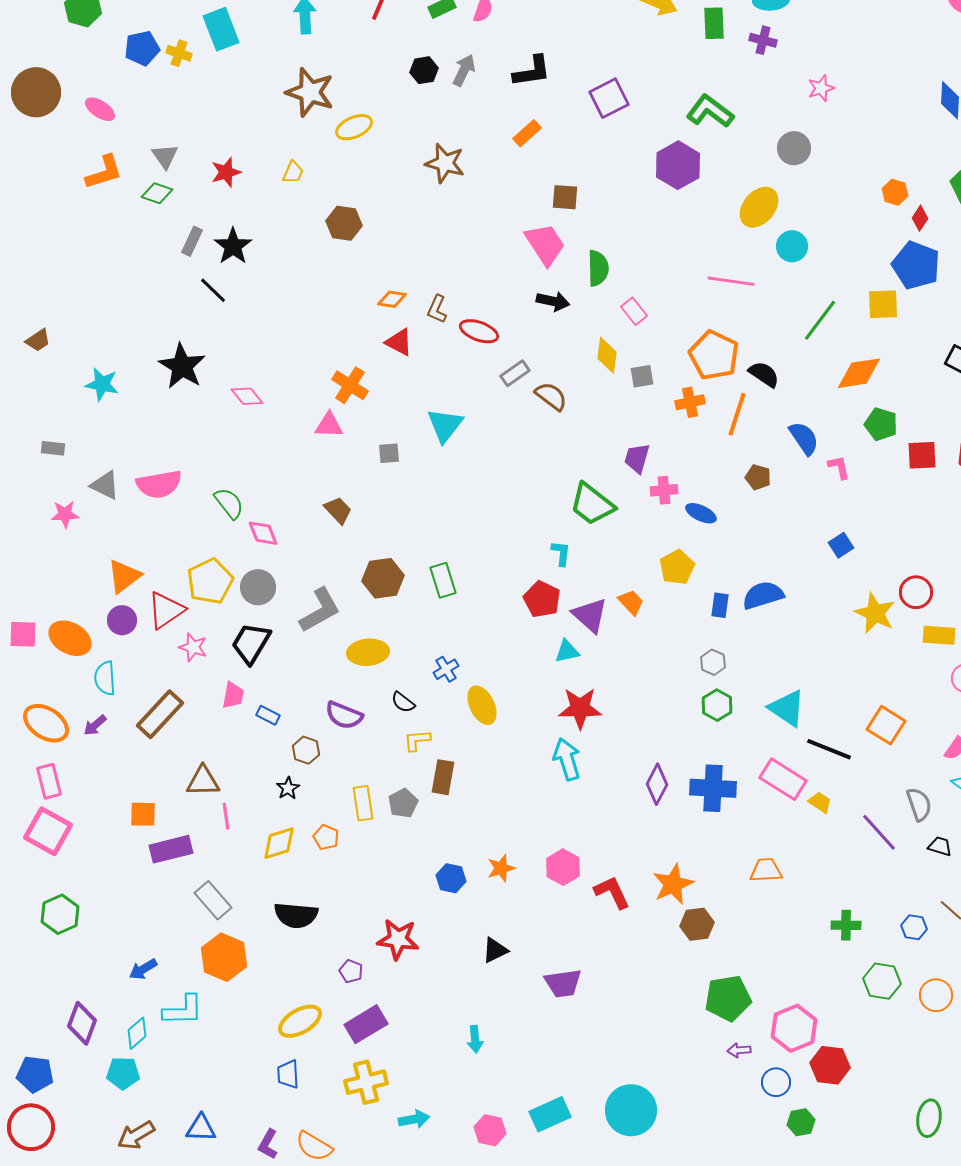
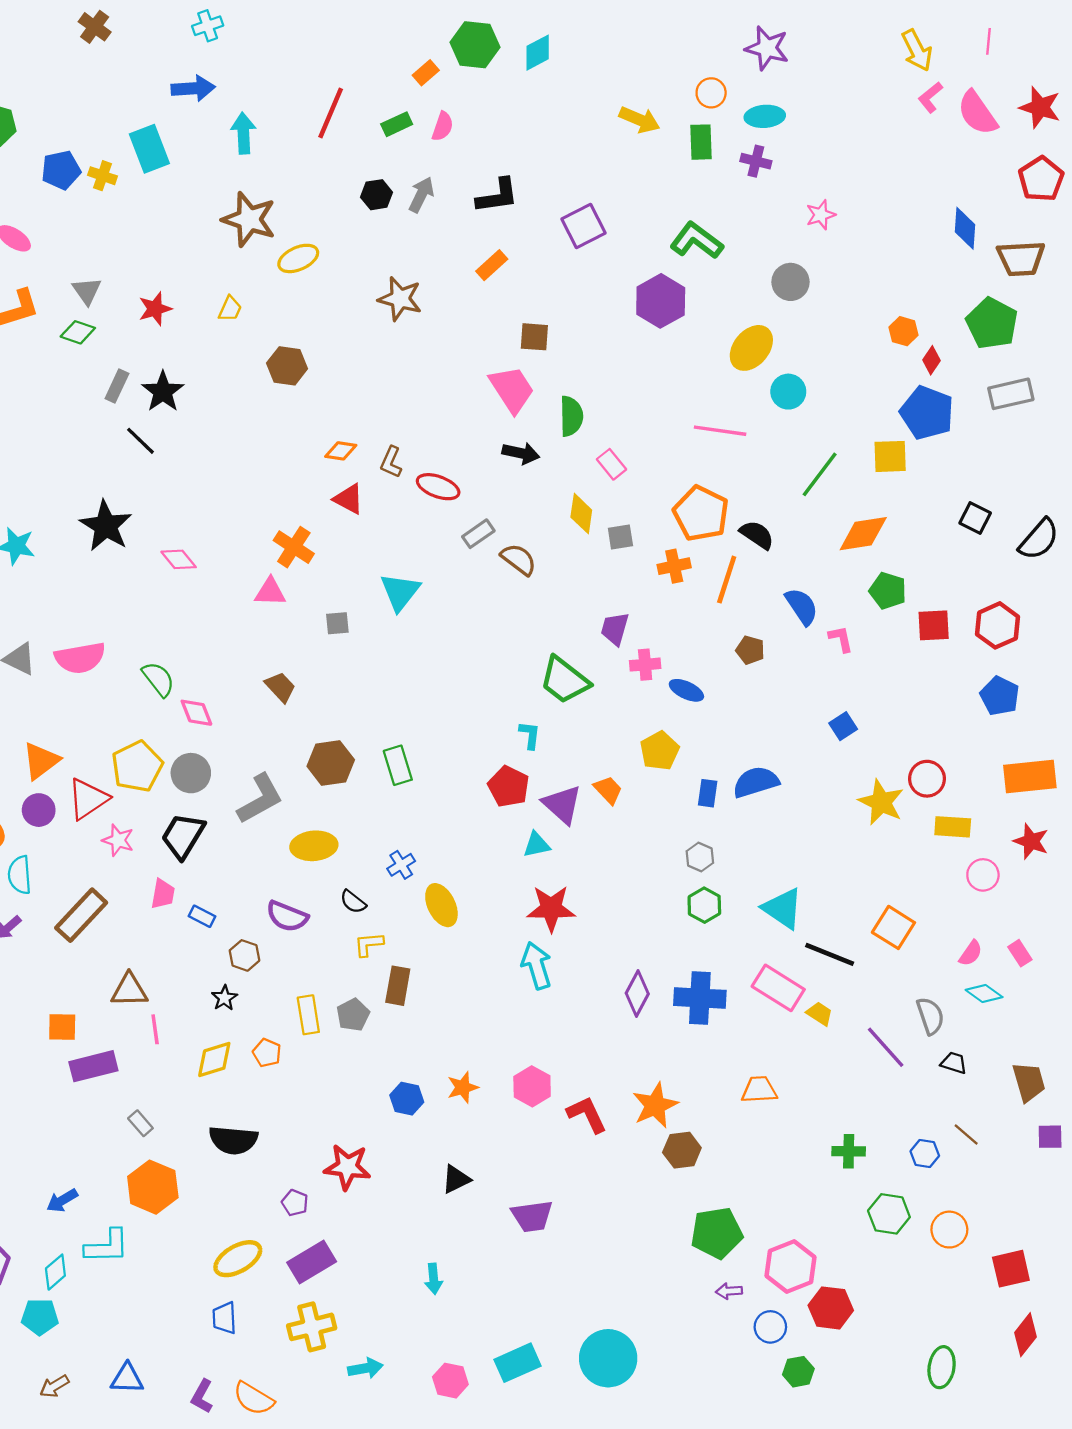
gray rectangle: (213, 900) -> (140, 1123), size x0.6
brown arrow: (136, 1135) -> (54, 1386), size x0.7

